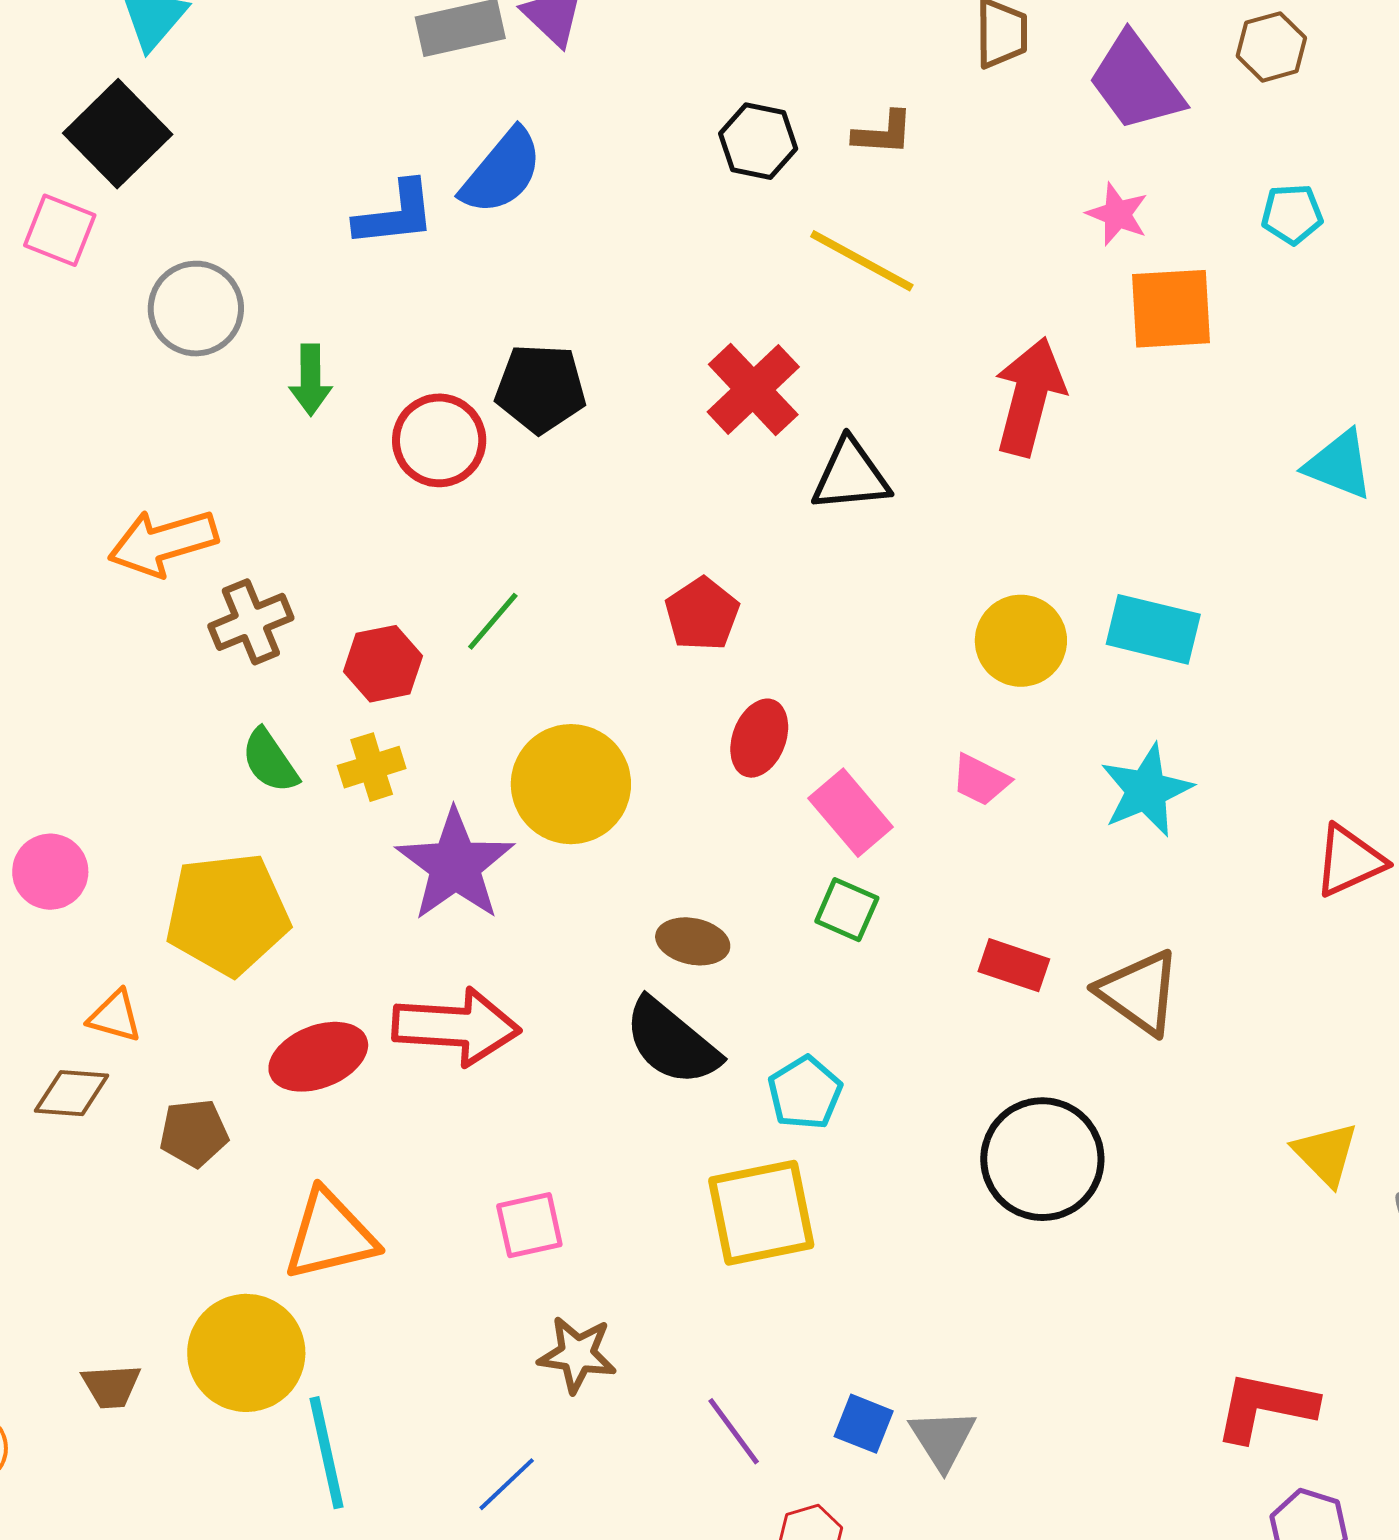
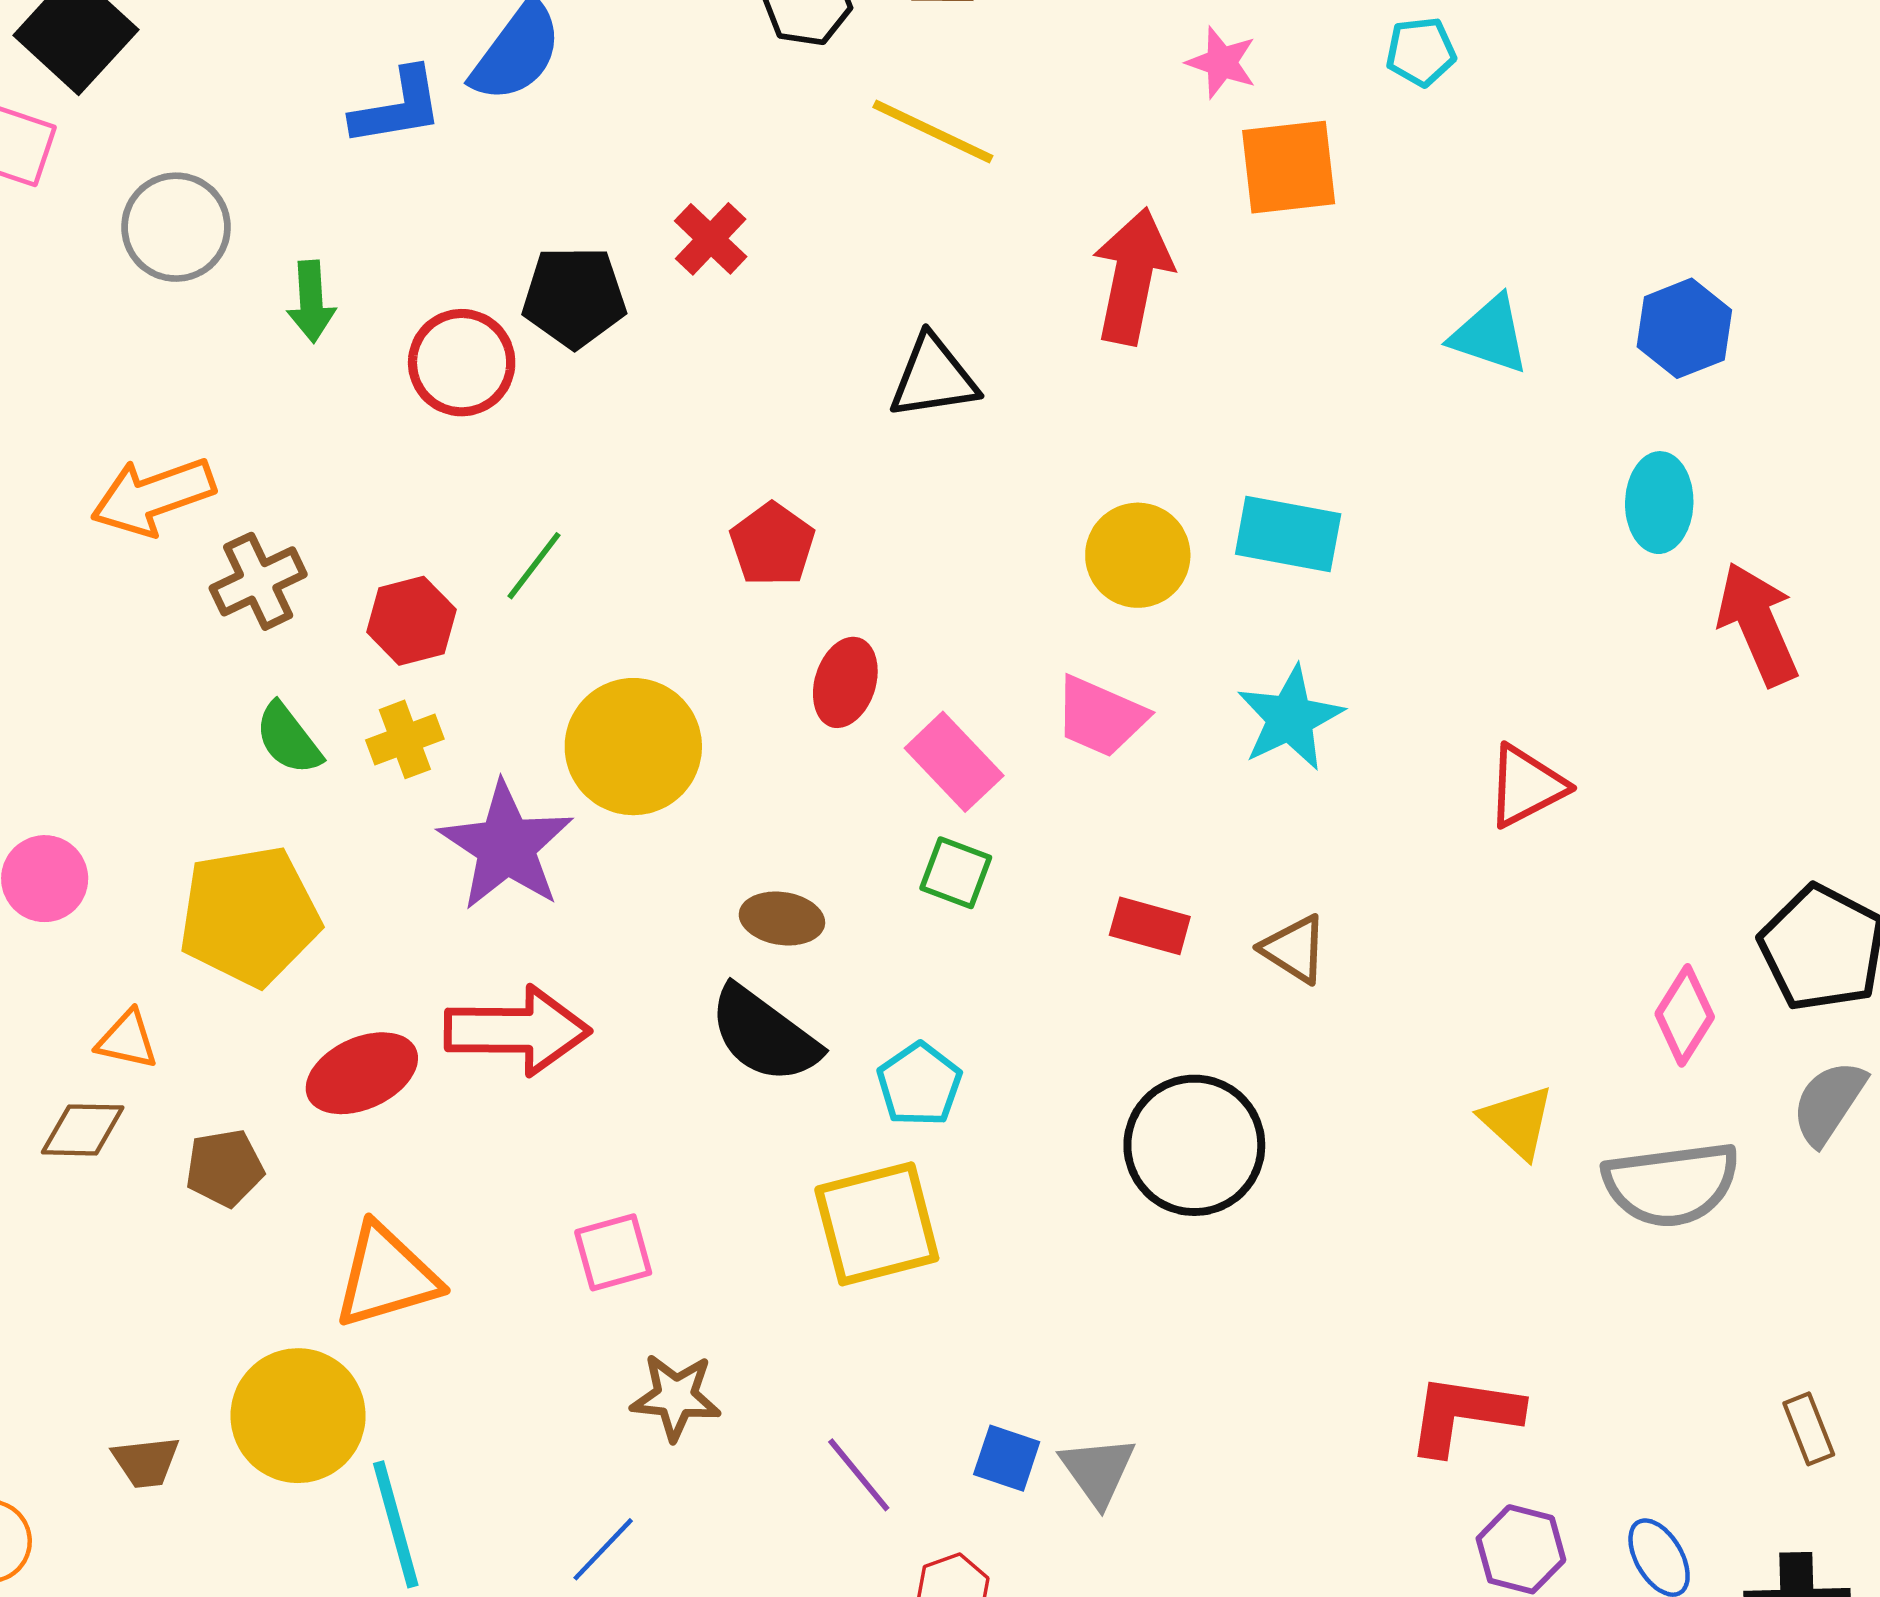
red cross: (753, 389) -> (711, 239), moved, size x0.7
pink trapezoid: (981, 780) -> (1100, 717), size x1.4
brown triangle: (1139, 992) -> (1294, 949), size x0.7

